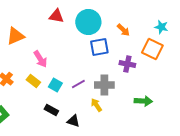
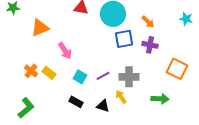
orange square: (152, 49) -> (177, 69), moved
purple cross: (127, 64) -> (150, 45), moved
yellow rectangle: (33, 81) -> (49, 73), moved
green arrow: (143, 101) -> (160, 99), moved
black triangle: (73, 121) -> (103, 106), moved

